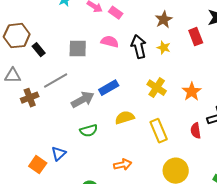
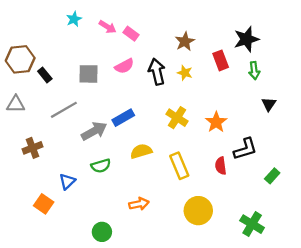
pink semicircle: (110, 42) -> (124, 66), turned 138
brown cross: (30, 98) -> (32, 148), moved
blue triangle: (59, 154) -> (67, 181), moved

